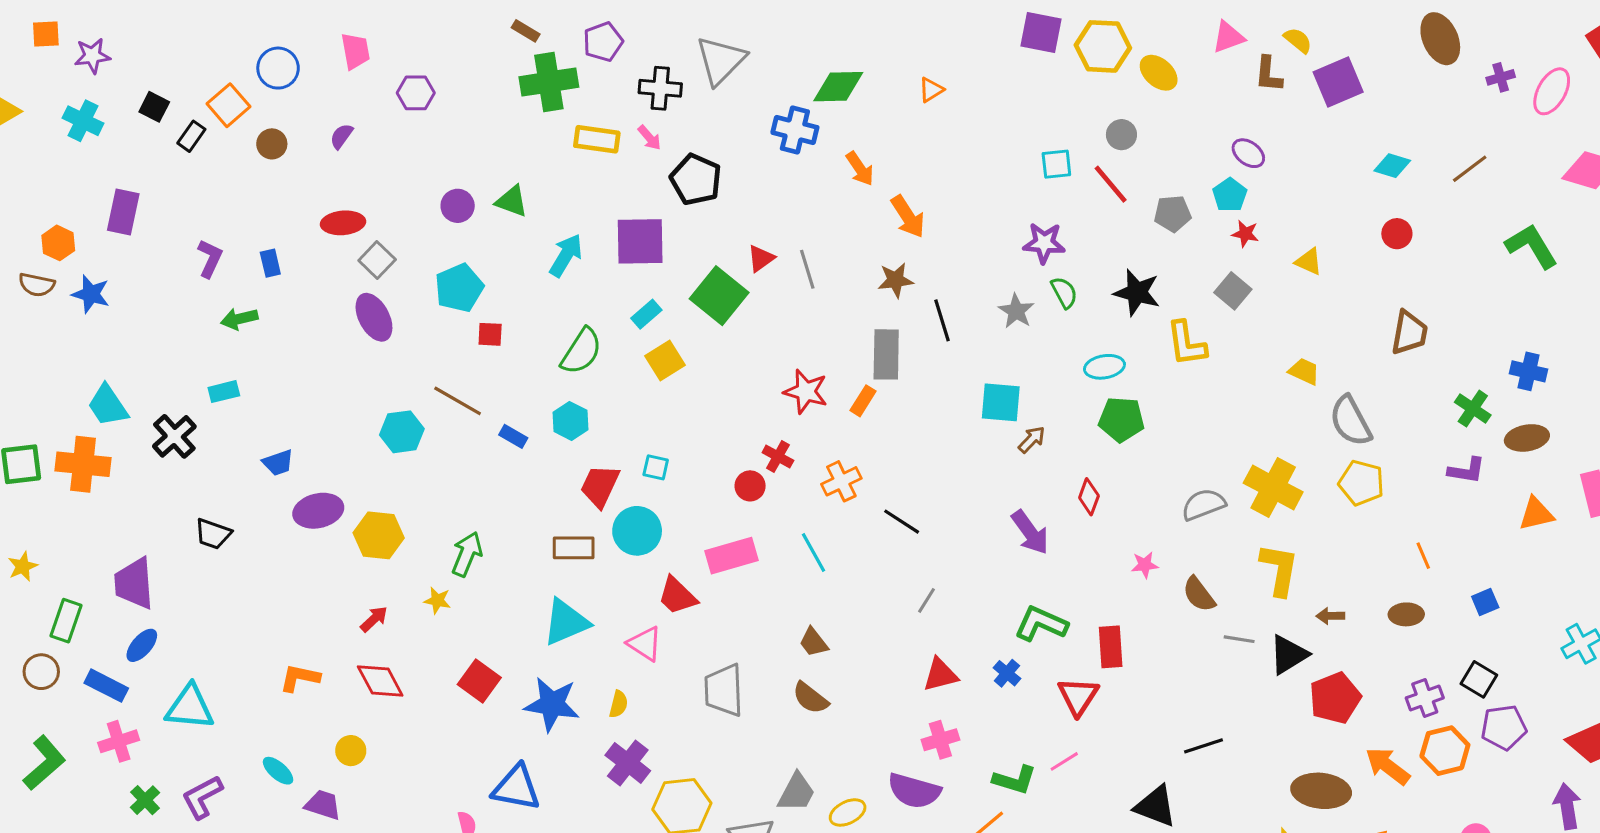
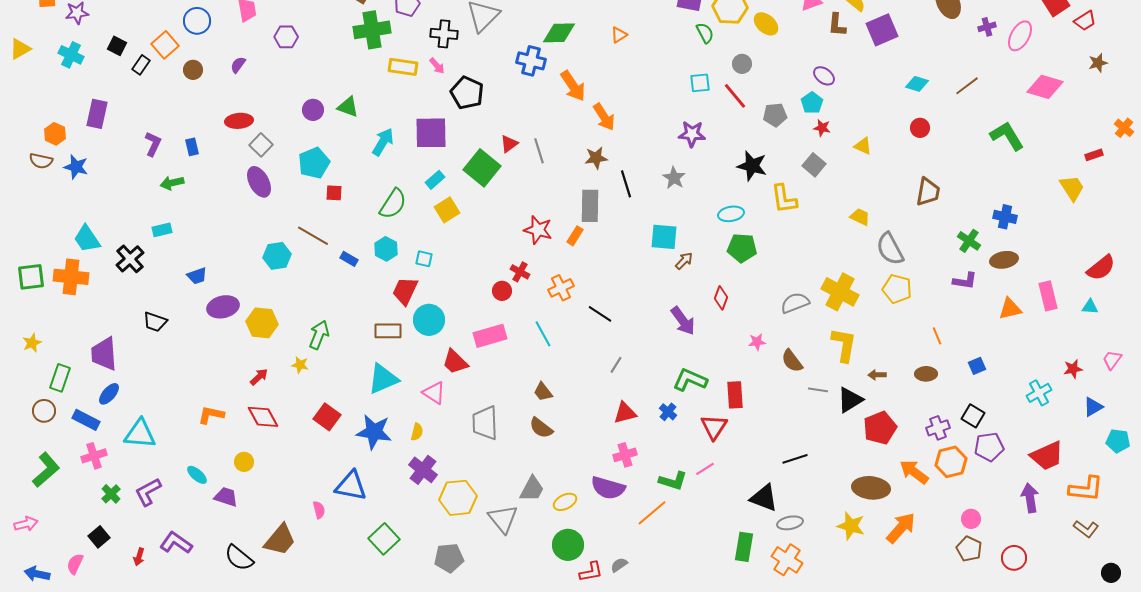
orange arrow: (860, 169) -> (573, 86), size x1.4
green semicircle: (1064, 292) -> (705, 33), moved
cyan square: (656, 467) -> (424, 259), moved

